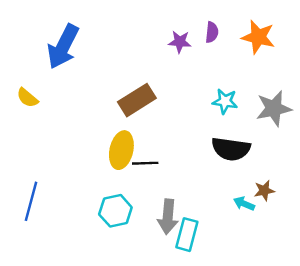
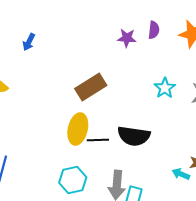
blue arrow: (63, 47) -> (29, 42), size x0.5
cyan star: (225, 101) -> (165, 88), turned 30
black semicircle: (231, 149) -> (134, 136), moved

